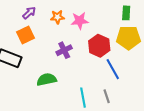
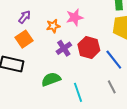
orange star: (57, 17) -> (53, 26), moved
red hexagon: (99, 46) -> (89, 47), moved
cyan line: (83, 98) -> (78, 92), moved

